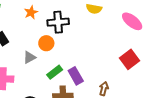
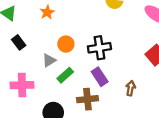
black cross: (58, 22) -> (99, 48), moved
green rectangle: (55, 72) -> (65, 75), moved

